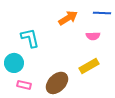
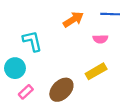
pink rectangle: (24, 85) -> (26, 92), turned -56

